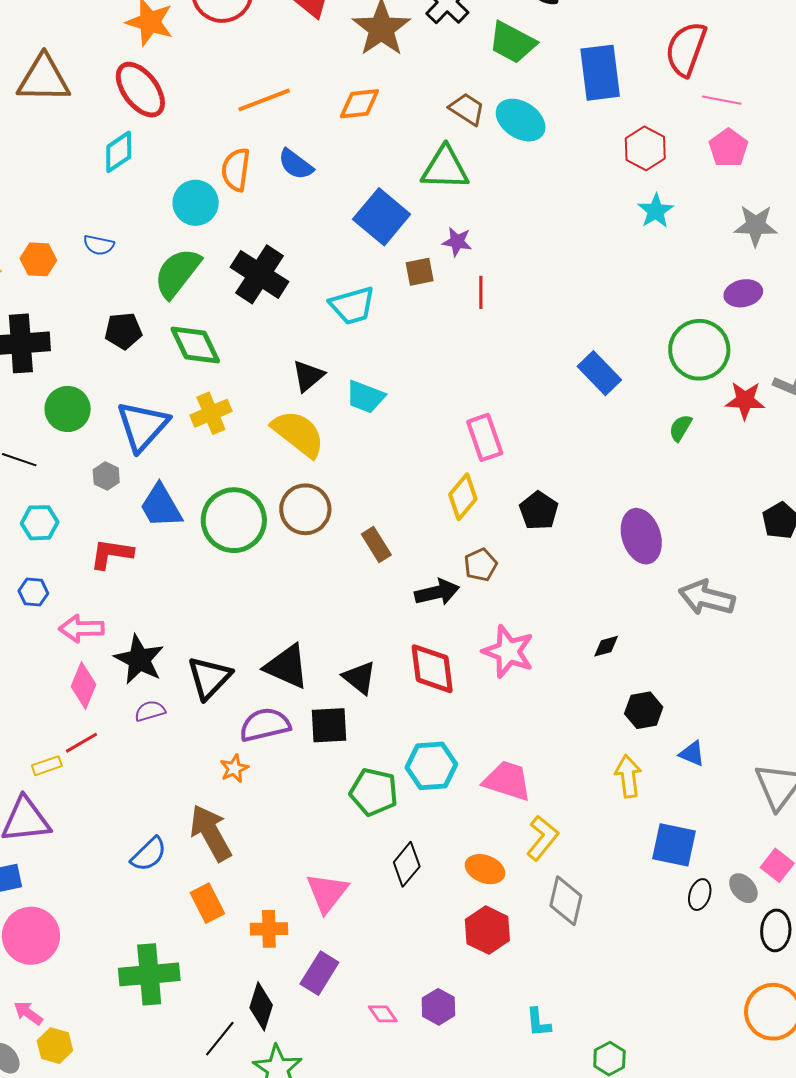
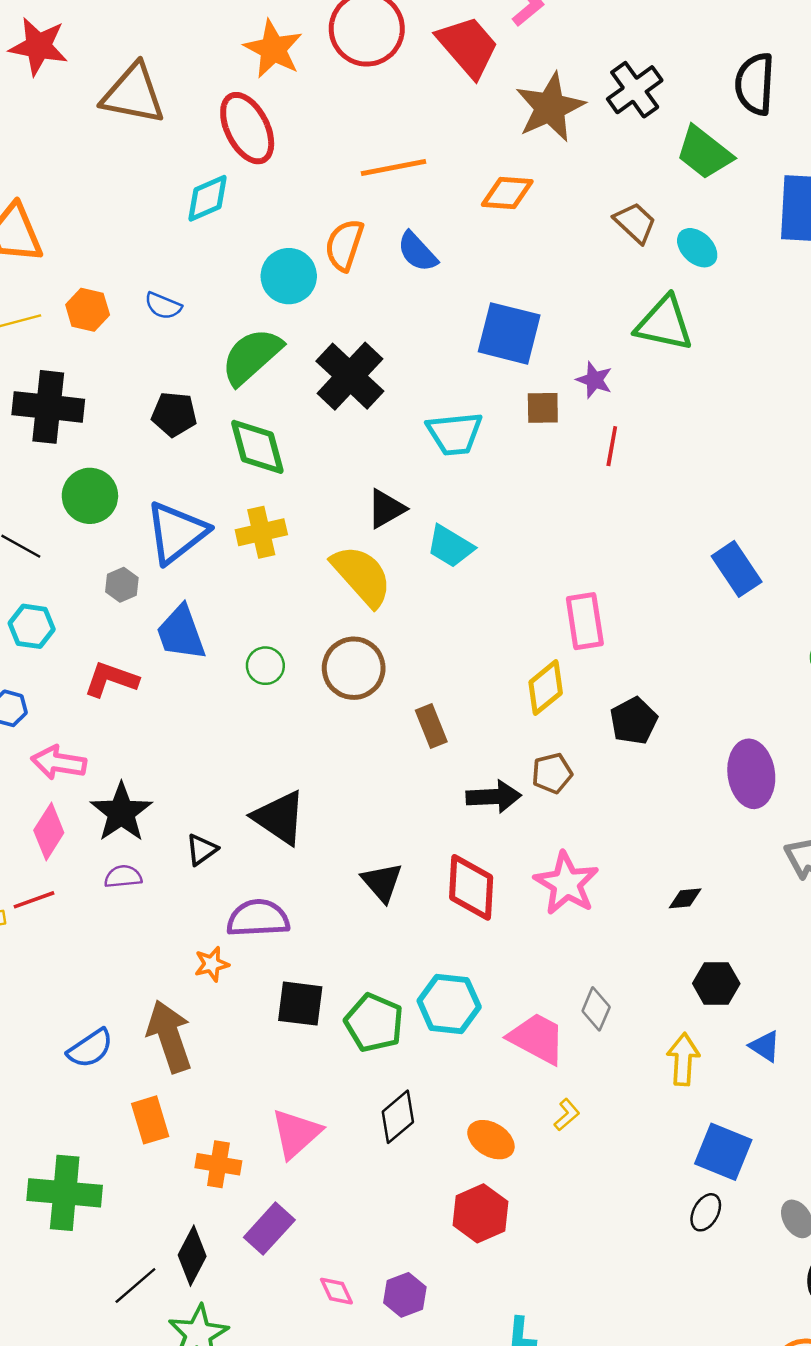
cyan ellipse: (521, 120) -> (697, 248), size x0.7
green triangle: (445, 168) -> (664, 324), moved
blue square: (382, 217) -> (509, 333), turned -36
green circle: (234, 520) -> (265, 666), size x0.5
black triangle: (287, 667) -> (279, 818), moved
black triangle: (209, 678) -> (202, 850), size x0.6
black square: (329, 725) -> (300, 1004), moved
yellow L-shape: (542, 838) -> (567, 1115), size x0.6
black ellipse: (700, 895) -> (706, 1212), moved
gray diamond: (566, 901) -> (596, 1009), moved, size x0.7

